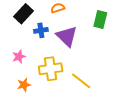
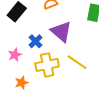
blue cross: (41, 30) -> (35, 41), moved, turned -32
yellow line: (81, 81) -> (77, 62), moved

